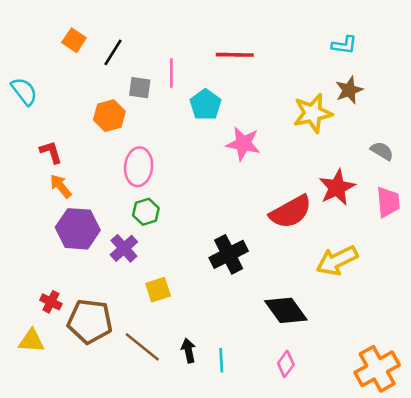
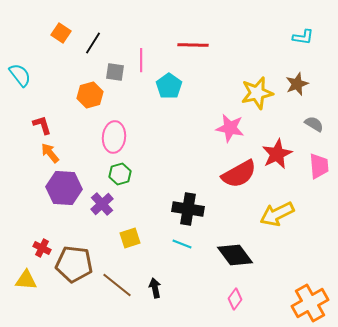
cyan L-shape: (344, 45) -> (303, 37), moved
brown star: (349, 90) -> (297, 84), moved
pink star: (243, 144) -> (230, 128), moved
black cross: (229, 254) -> (188, 209), turned 36
cyan line: (221, 360) -> (182, 244), moved, turned -66

